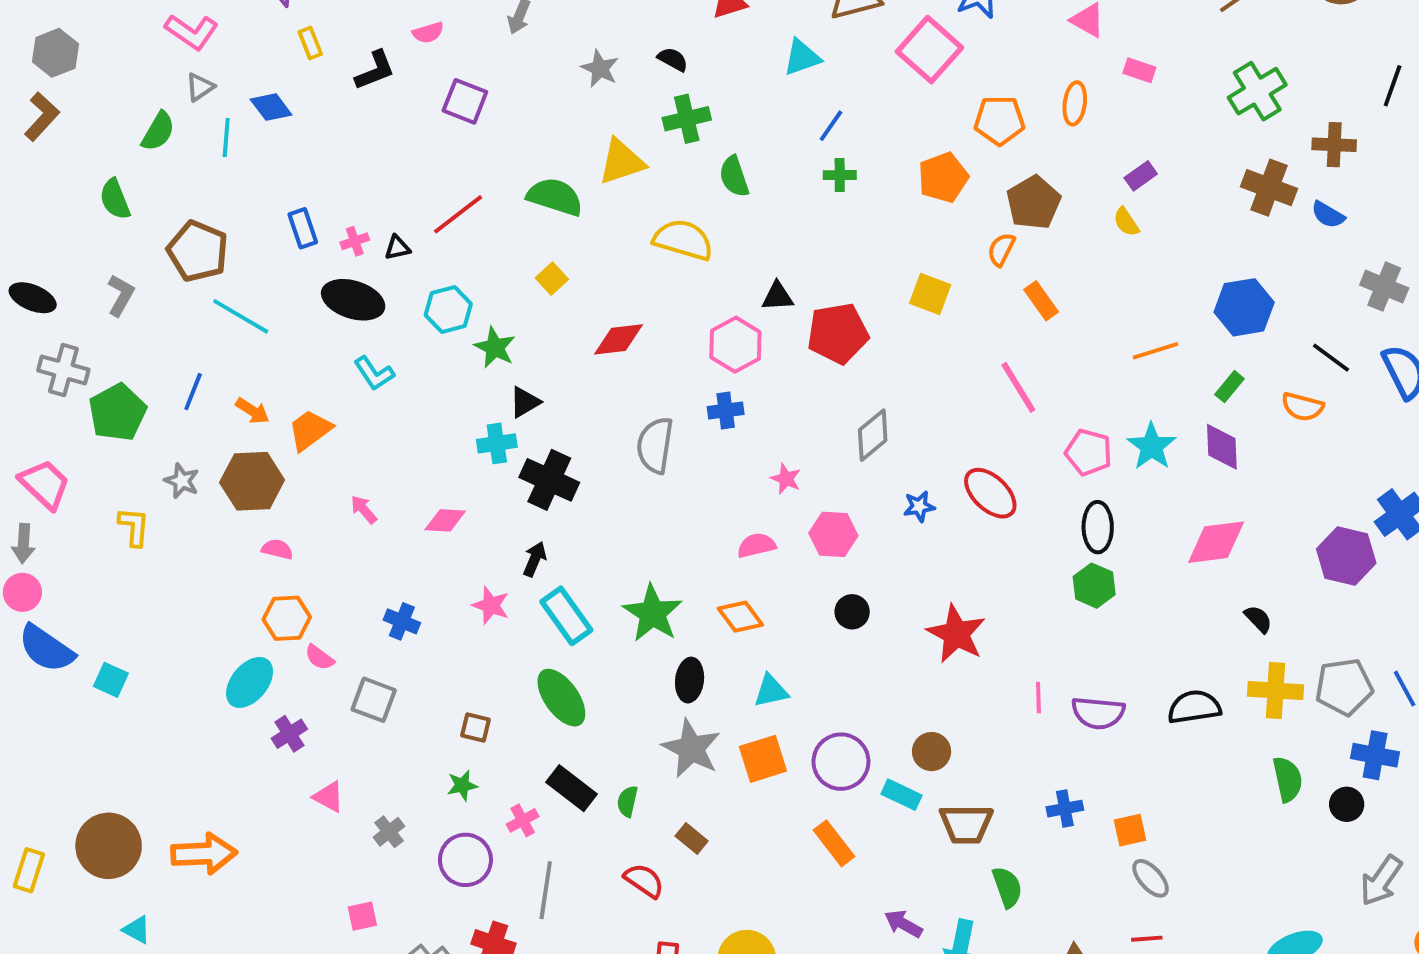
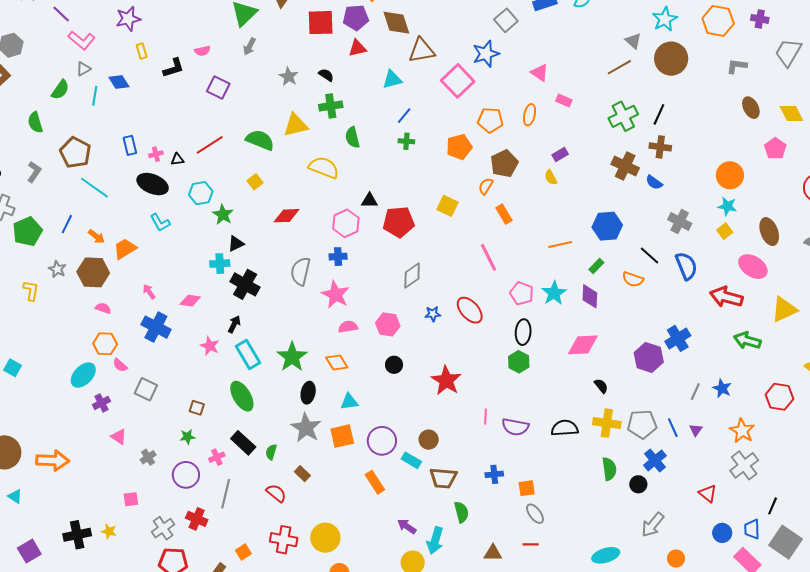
black line: (1393, 86) -> (659, 114), moved
pink star: (786, 479) -> (336, 295), moved, size x1.8
blue cross: (402, 621) -> (156, 327), moved, size x1.6
blue cross: (1375, 755) -> (655, 460), turned 35

